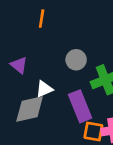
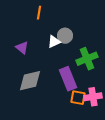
gray circle: (76, 60) -> (65, 36), moved
white triangle: (44, 89) -> (54, 42), moved

